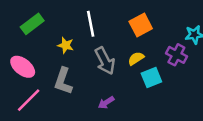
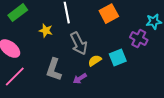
yellow semicircle: (136, 58) -> (95, 61), moved
gray L-shape: (63, 81) -> (54, 70), moved

